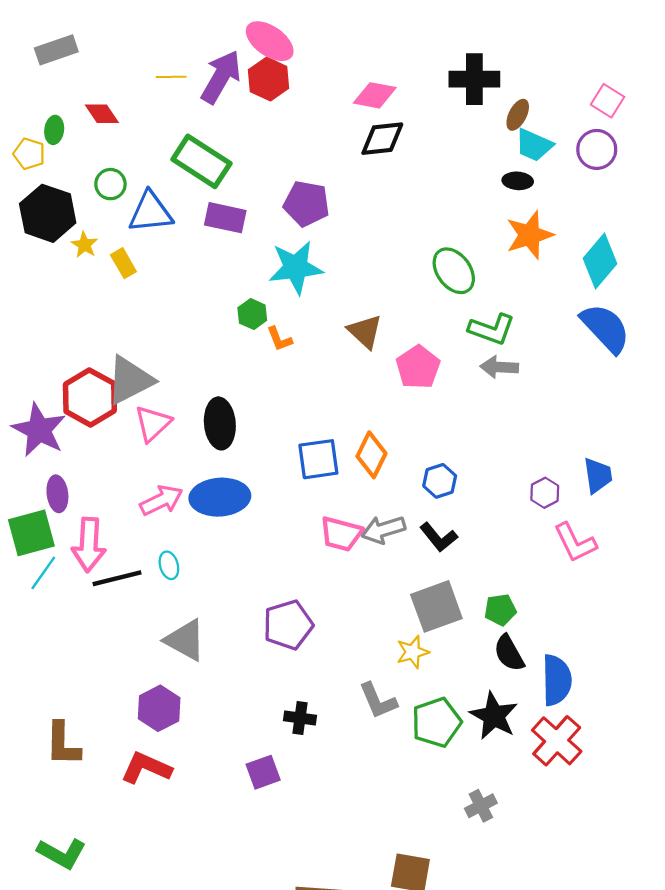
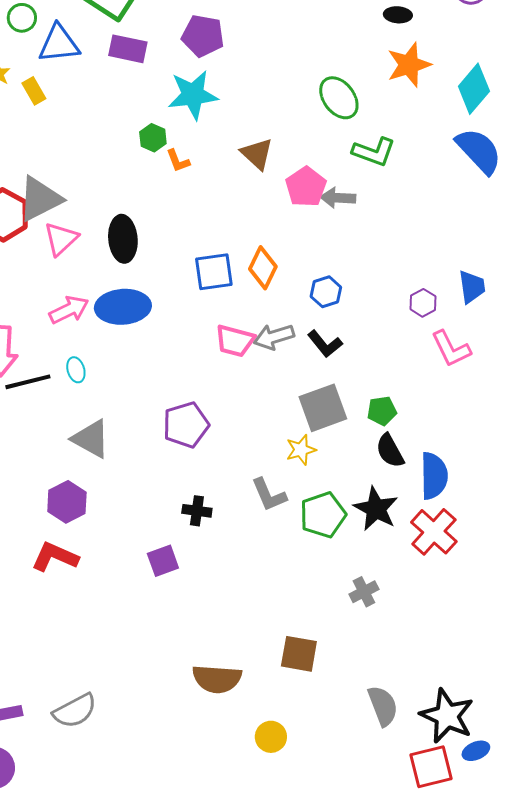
gray arrow: (499, 367) -> (338, 198), moved

